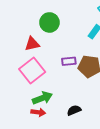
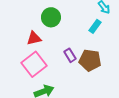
purple rectangle: (69, 61) -> (70, 55), turned 64

